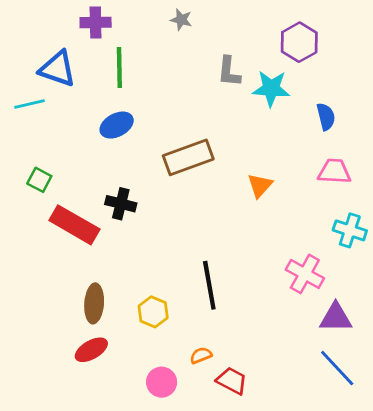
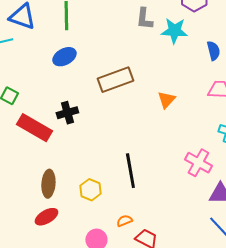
black cross: (121, 204) -> (67, 113), turned -30

